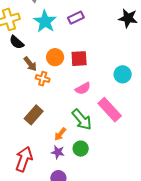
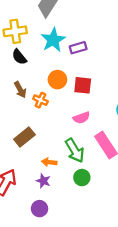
purple rectangle: (76, 18) -> (78, 48), moved
brown arrow: (30, 64) -> (20, 90), moved
orange arrow: (60, 134) -> (49, 162), turned 48
green circle: (81, 149) -> (82, 178), moved

